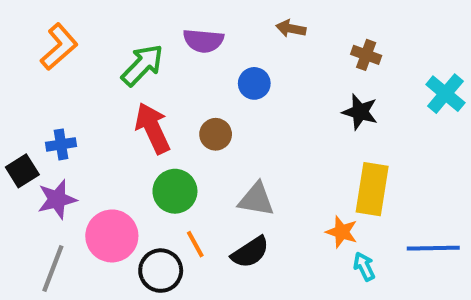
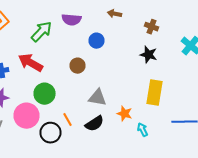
red arrow: (153, 128) -> (30, 63), moved, turned -35
green circle: (175, 191) -> (44, 94), moved
orange star: (342, 232) -> (124, 114), moved
cyan arrow: (364, 266) -> (142, 130), moved

